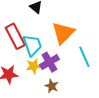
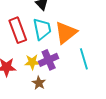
cyan trapezoid: (32, 45) -> (42, 29), moved
brown star: (52, 86) -> (39, 83), moved

